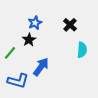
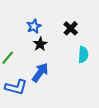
black star: (29, 40) -> (40, 44), moved

